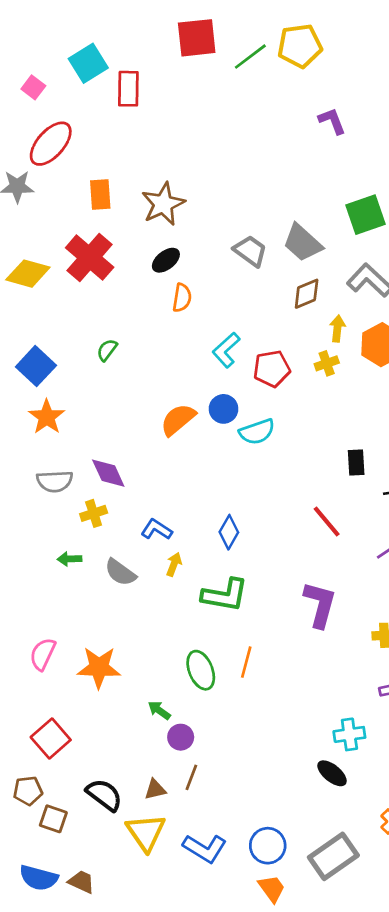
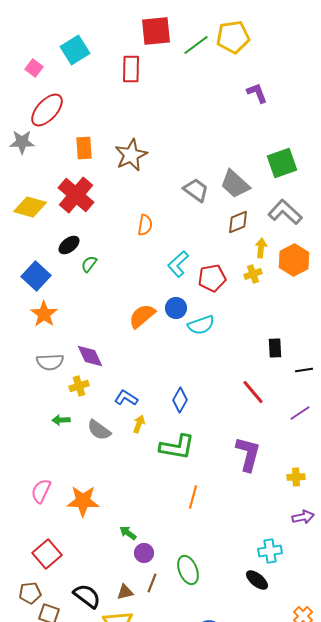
red rectangle: (128, 89) -> (131, 69), moved
black ellipse: (166, 260) -> (69, 245), moved
green ellipse: (201, 670) -> (188, 570), moved

